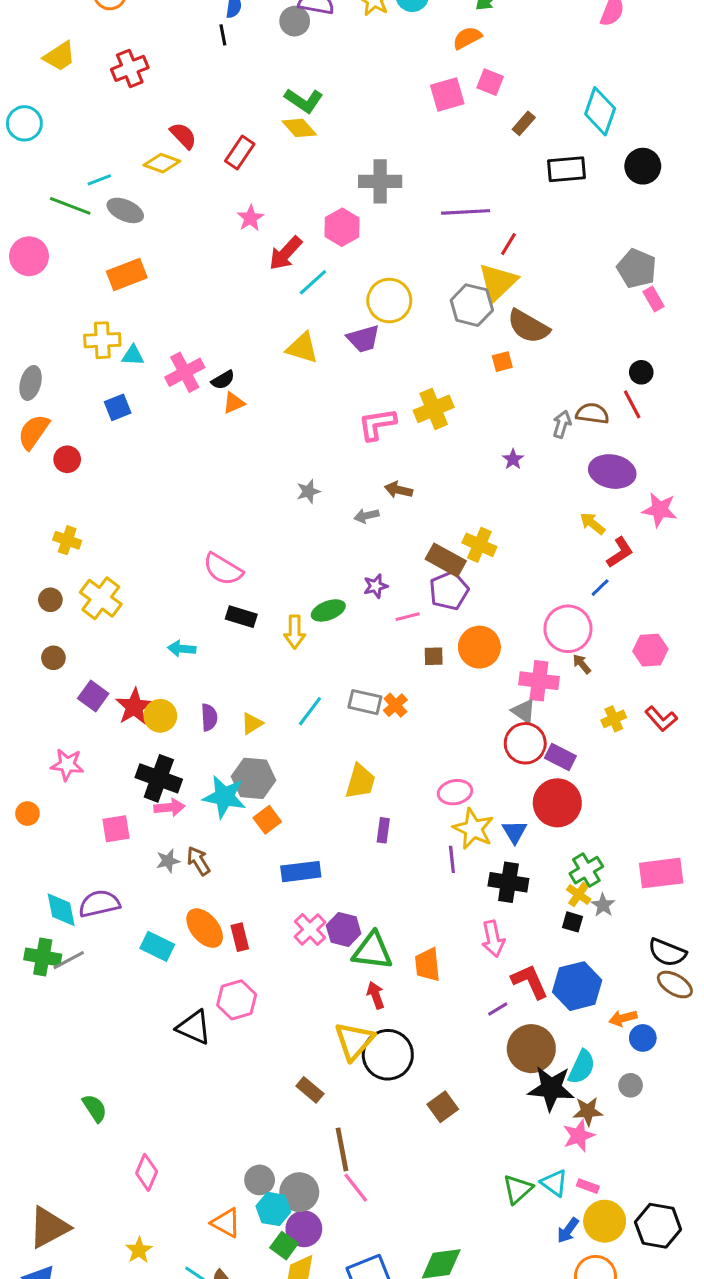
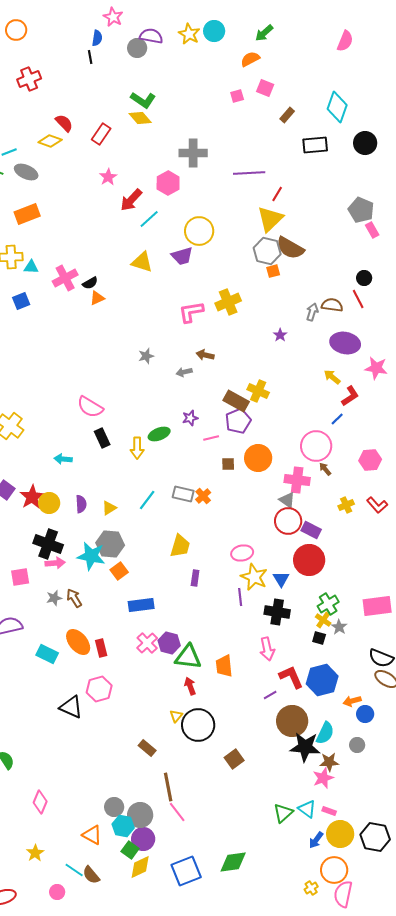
pink square: (447, 94) -> (237, 96), size x0.6
gray hexagon: (472, 305) -> (267, 251), moved
black rectangle: (241, 617) -> (102, 438), turned 48
yellow triangle: (354, 1041) -> (176, 716), size x0.5

